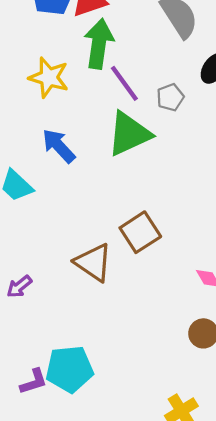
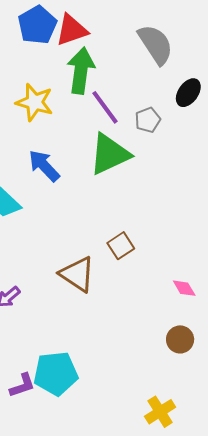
brown square: (140, 232) -> (121, 246), size x0.7

